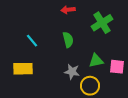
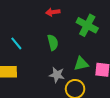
green cross: (102, 23) -> (87, 25), turned -30

